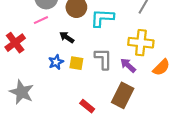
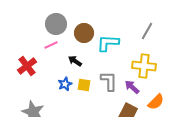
orange semicircle: (161, 67) -> (156, 102), moved

